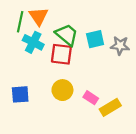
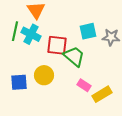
green line: (20, 22) -> (15, 31), moved
green trapezoid: (67, 35) -> (74, 56), moved
yellow circle: (62, 90) -> (44, 75), moved

